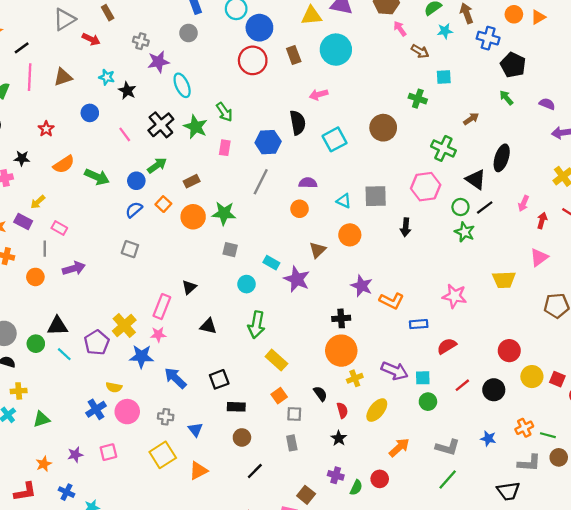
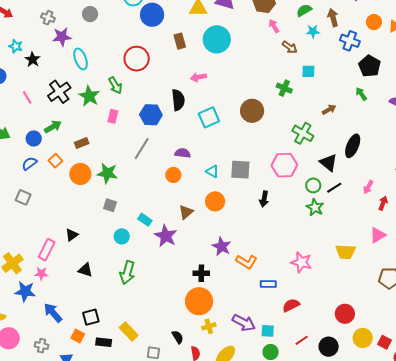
red circle: (253, 60) -> (137, 59), moved
yellow rectangle: (276, 360) -> (129, 332), moved
orange square: (279, 396) -> (78, 336), moved, turned -32

